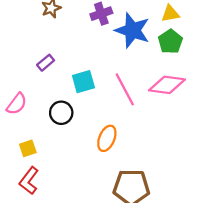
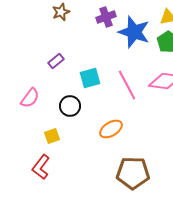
orange ellipse: (107, 138) -> (111, 129), turned 35
yellow square: (28, 148) -> (52, 136), moved

